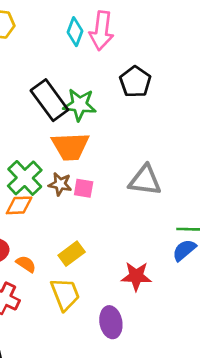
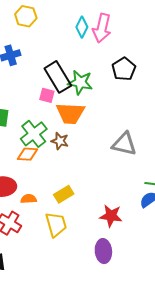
pink square: (84, 188) -> (47, 95), moved
orange semicircle: (26, 264) -> (29, 199), turned -42
purple ellipse: (111, 322) -> (103, 251), moved

